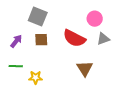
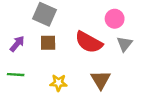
gray triangle: (103, 39) -> (125, 44), turned -32
yellow star: (36, 77) -> (58, 83), moved

